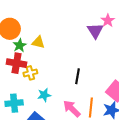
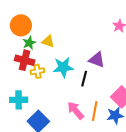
purple triangle: (95, 31) -> (97, 60), moved, turned -42
cyan star: (44, 95) -> (63, 67), moved, size x1.5

